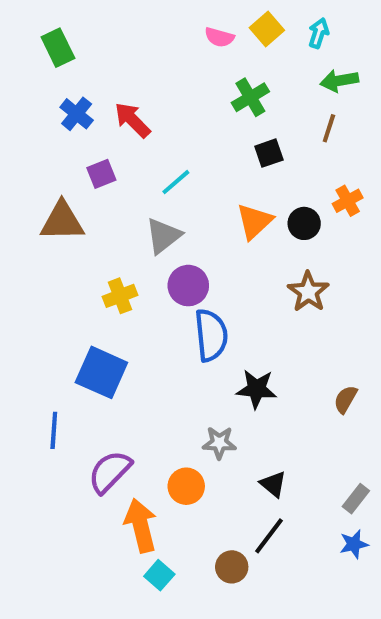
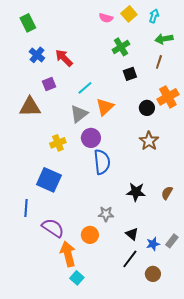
orange cross: (348, 201) -> (168, 97), size x1.5
orange triangle: (254, 221) -> (105, 107), moved
black star: (257, 389) -> (136, 192), moved
purple semicircle: (110, 472) -> (53, 228), turned 80
blue star: (354, 544) -> (153, 244), moved
brown circle: (232, 567) -> (153, 274), moved

